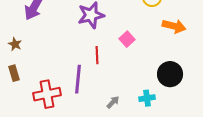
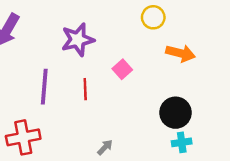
purple line: (78, 79) -> (44, 87), moved
cyan cross: (147, 98) -> (182, 142), moved

